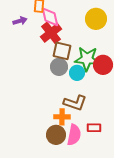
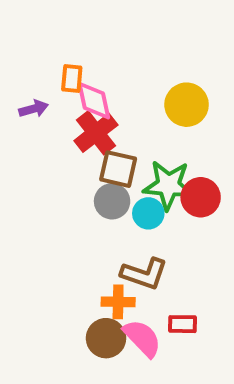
pink semicircle: (74, 135) -> (142, 338), turned -55

